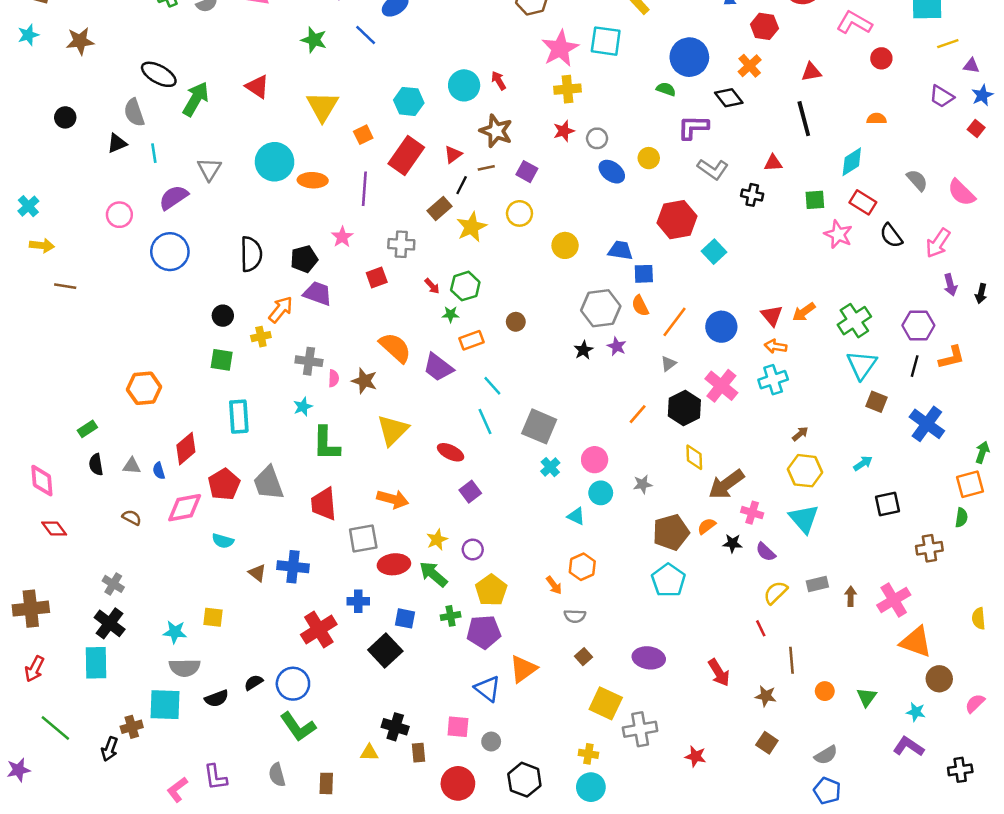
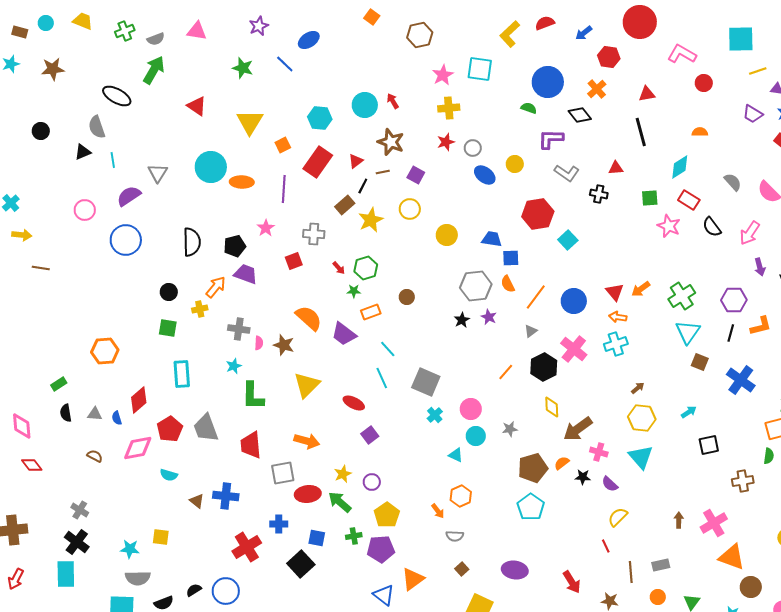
pink star: (560, 48) -> (443, 75), size x0.7
green arrow: (196, 99) -> (154, 70), moved
gray rectangle: (817, 584) -> (661, 565), moved

